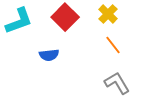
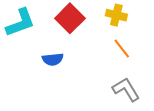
yellow cross: (108, 14) -> (116, 15), turned -30

